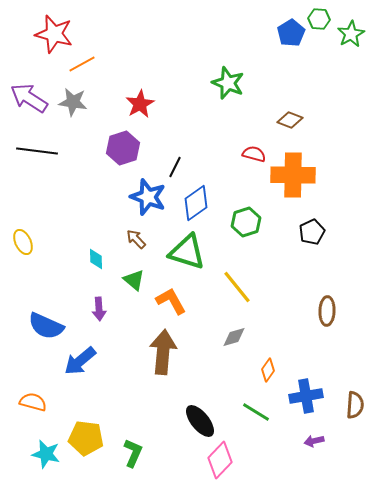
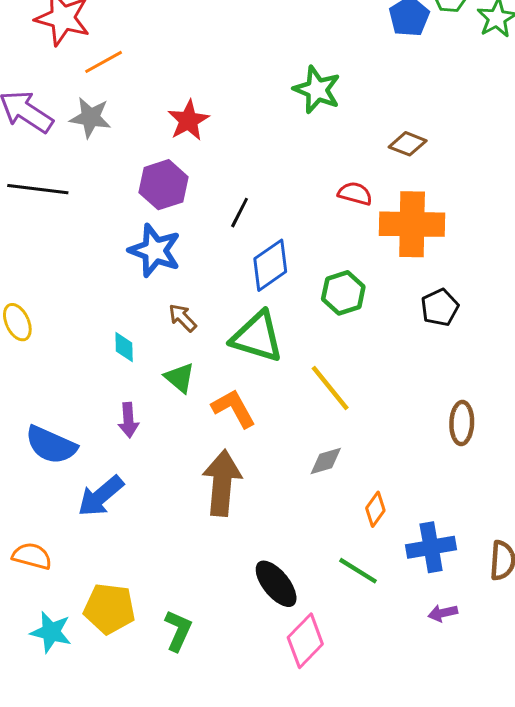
blue star: (148, 197) -> (155, 251), moved

